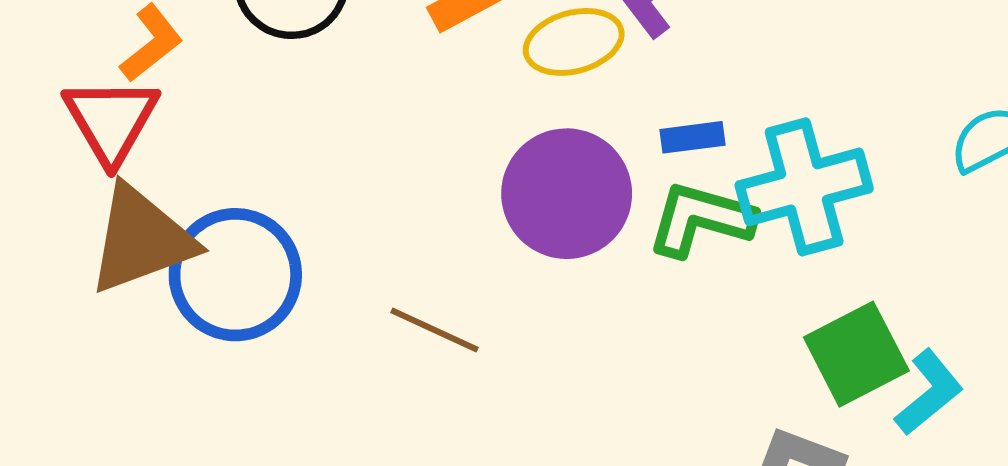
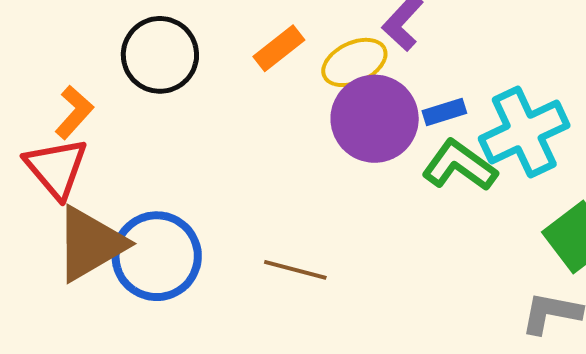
purple circle: (567, 194) -> (375, 119), moved
green L-shape: (701, 219) -> (459, 165), turned 30

